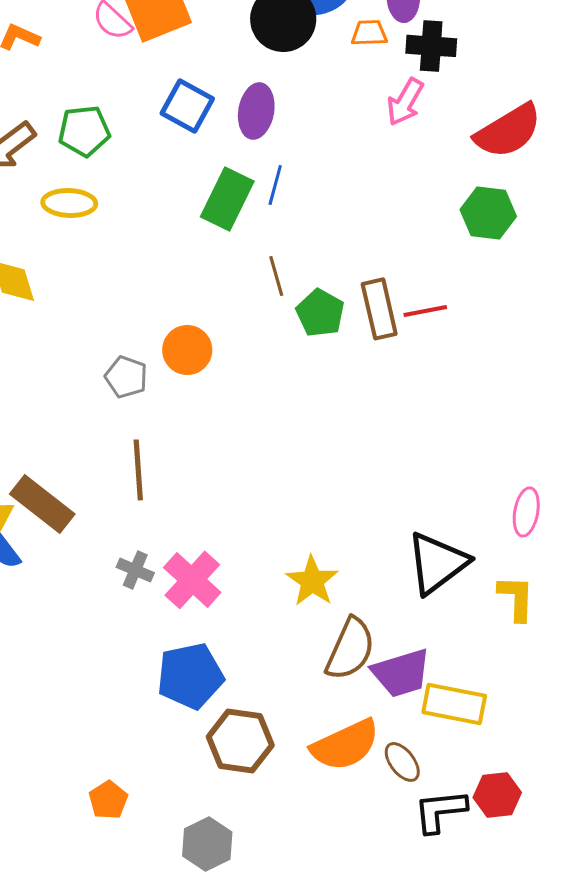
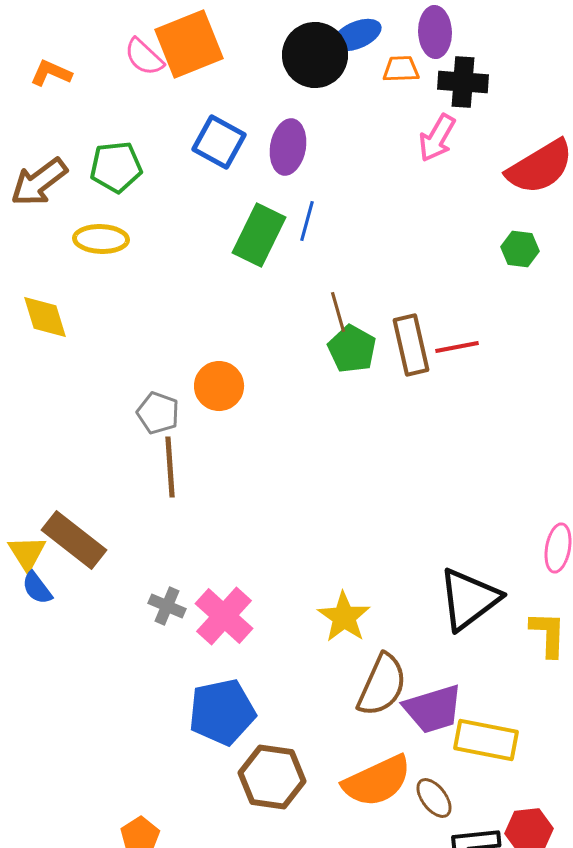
green hexagon: (488, 213) -> (520, 249), size x0.7
brown line: (276, 276) -> (338, 312), moved
brown line: (138, 470) -> (170, 467), moved

